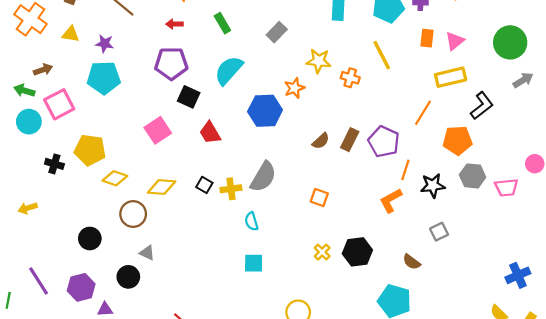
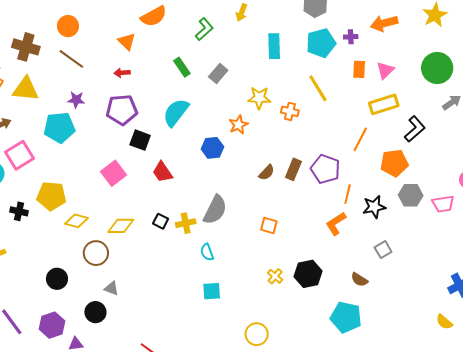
green rectangle: (222, 23) -> (182, 67), moved
yellow triangle: (71, 34) -> (26, 89), size x1.6
purple star: (105, 44) -> (76, 100), moved
blue hexagon: (265, 111) -> (212, 148), size x0.7

